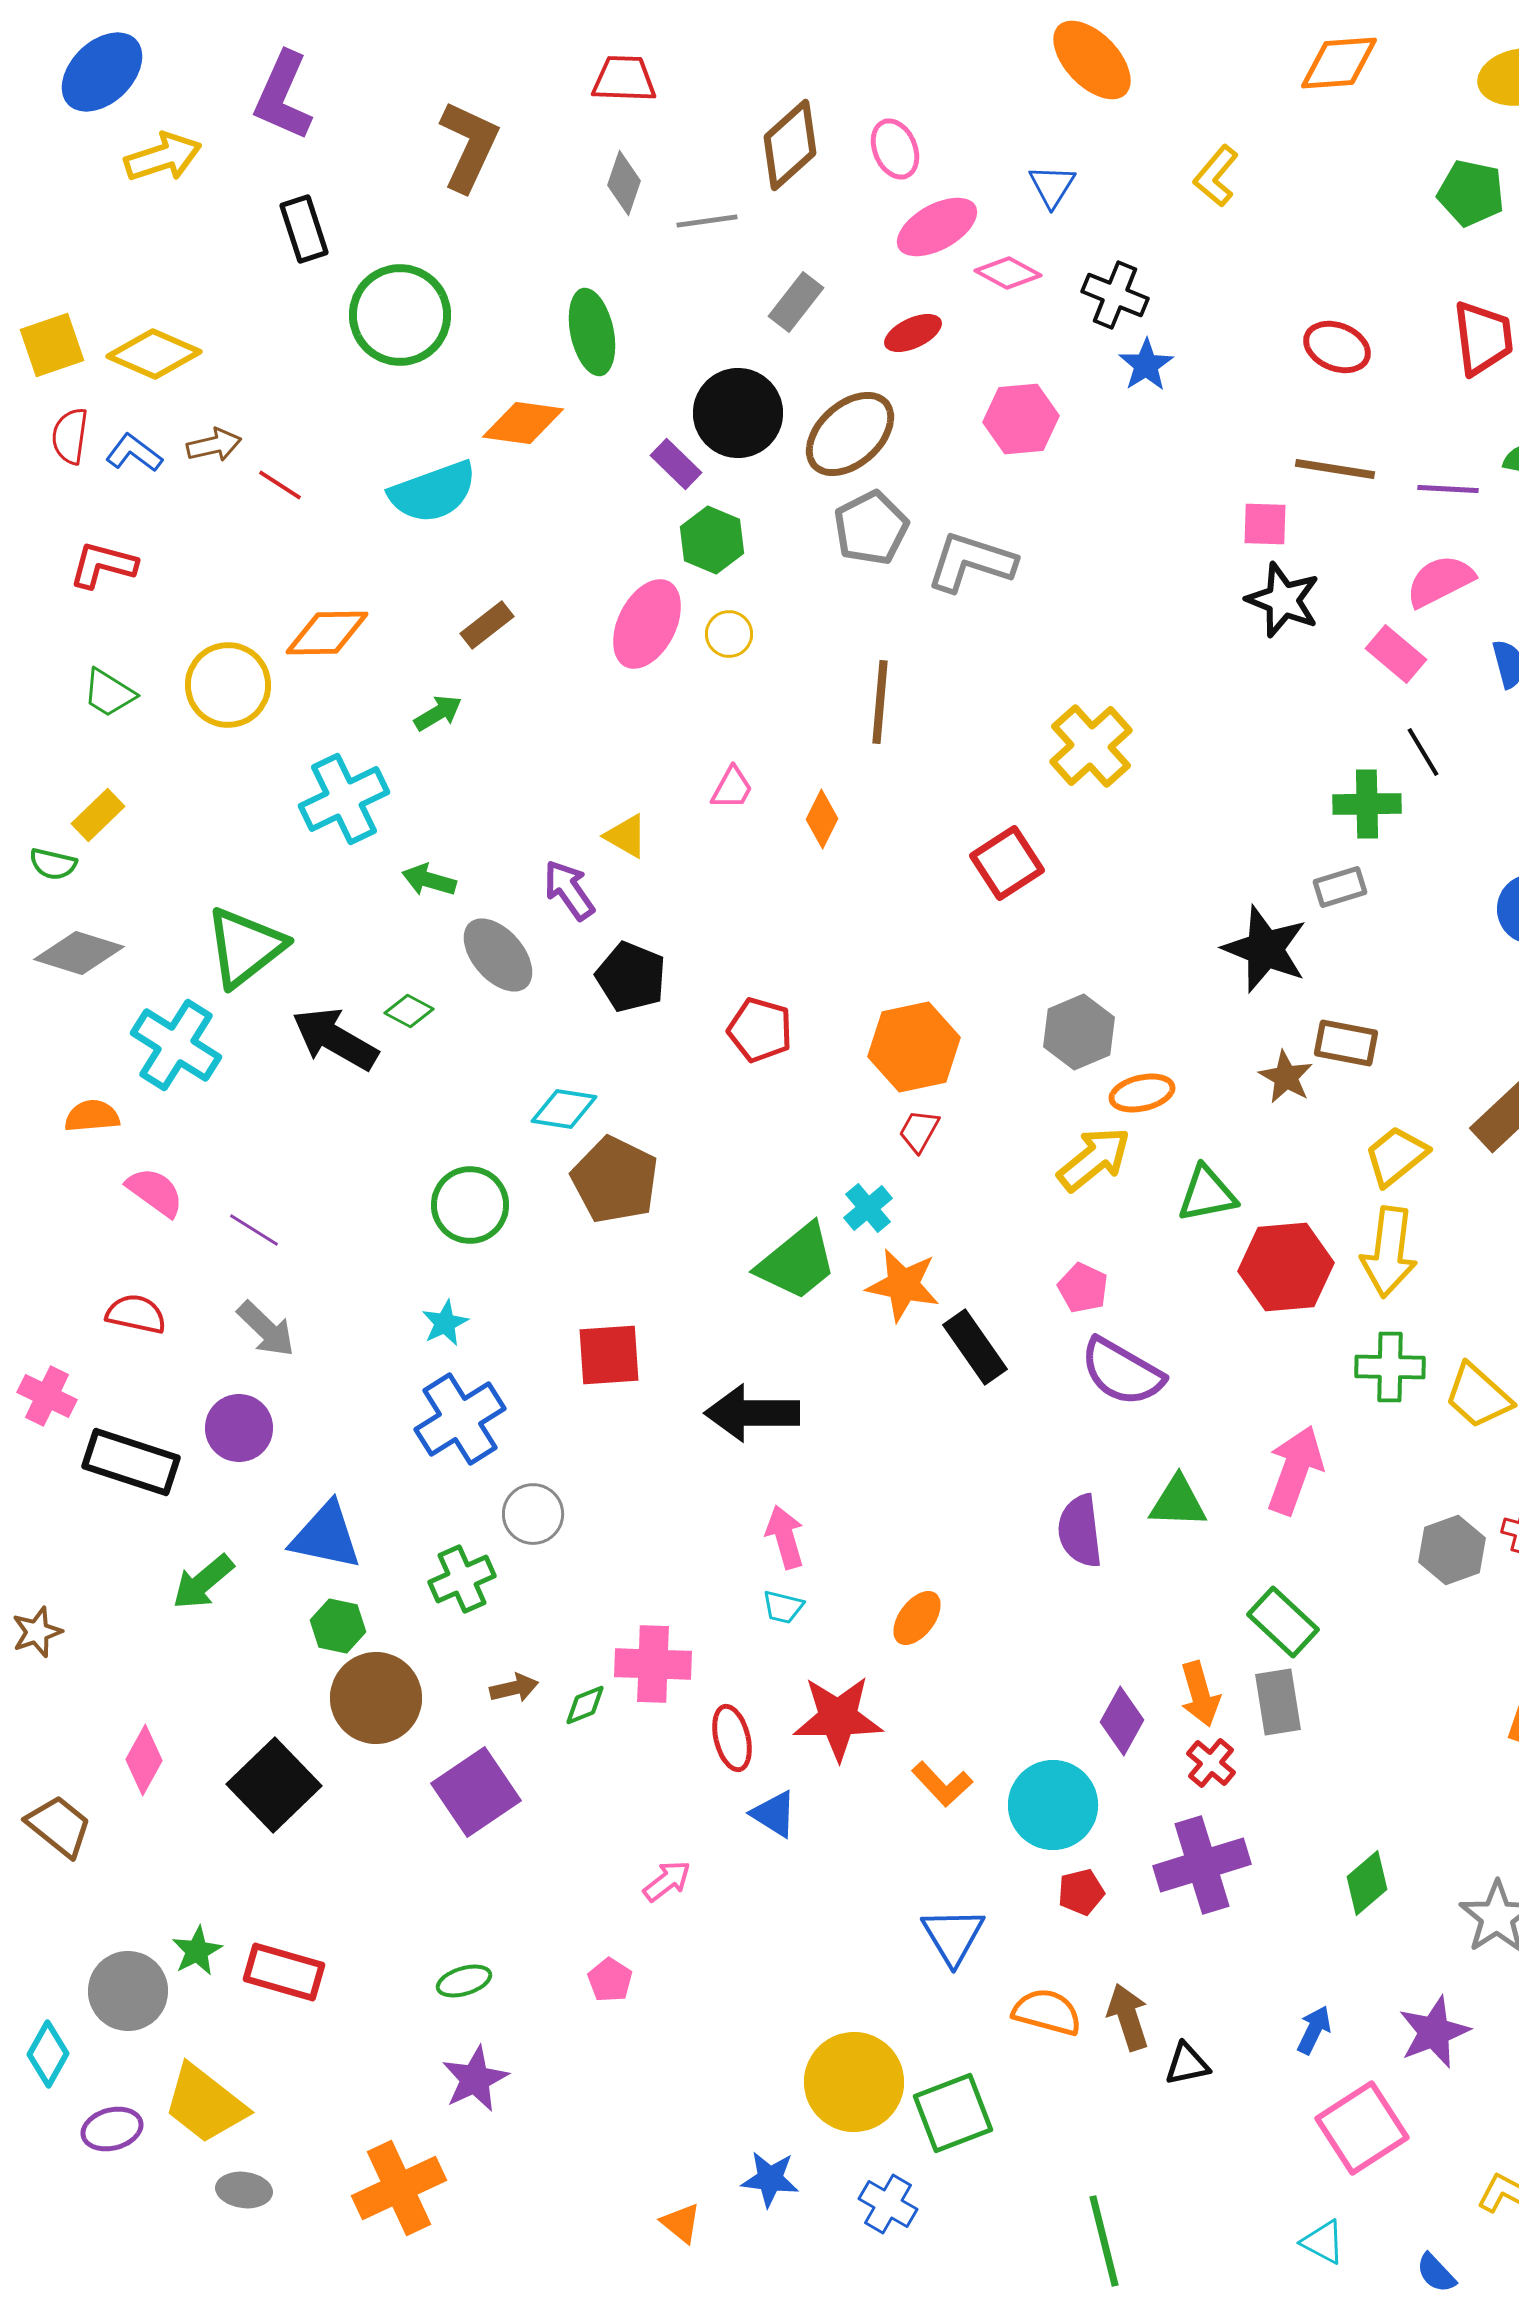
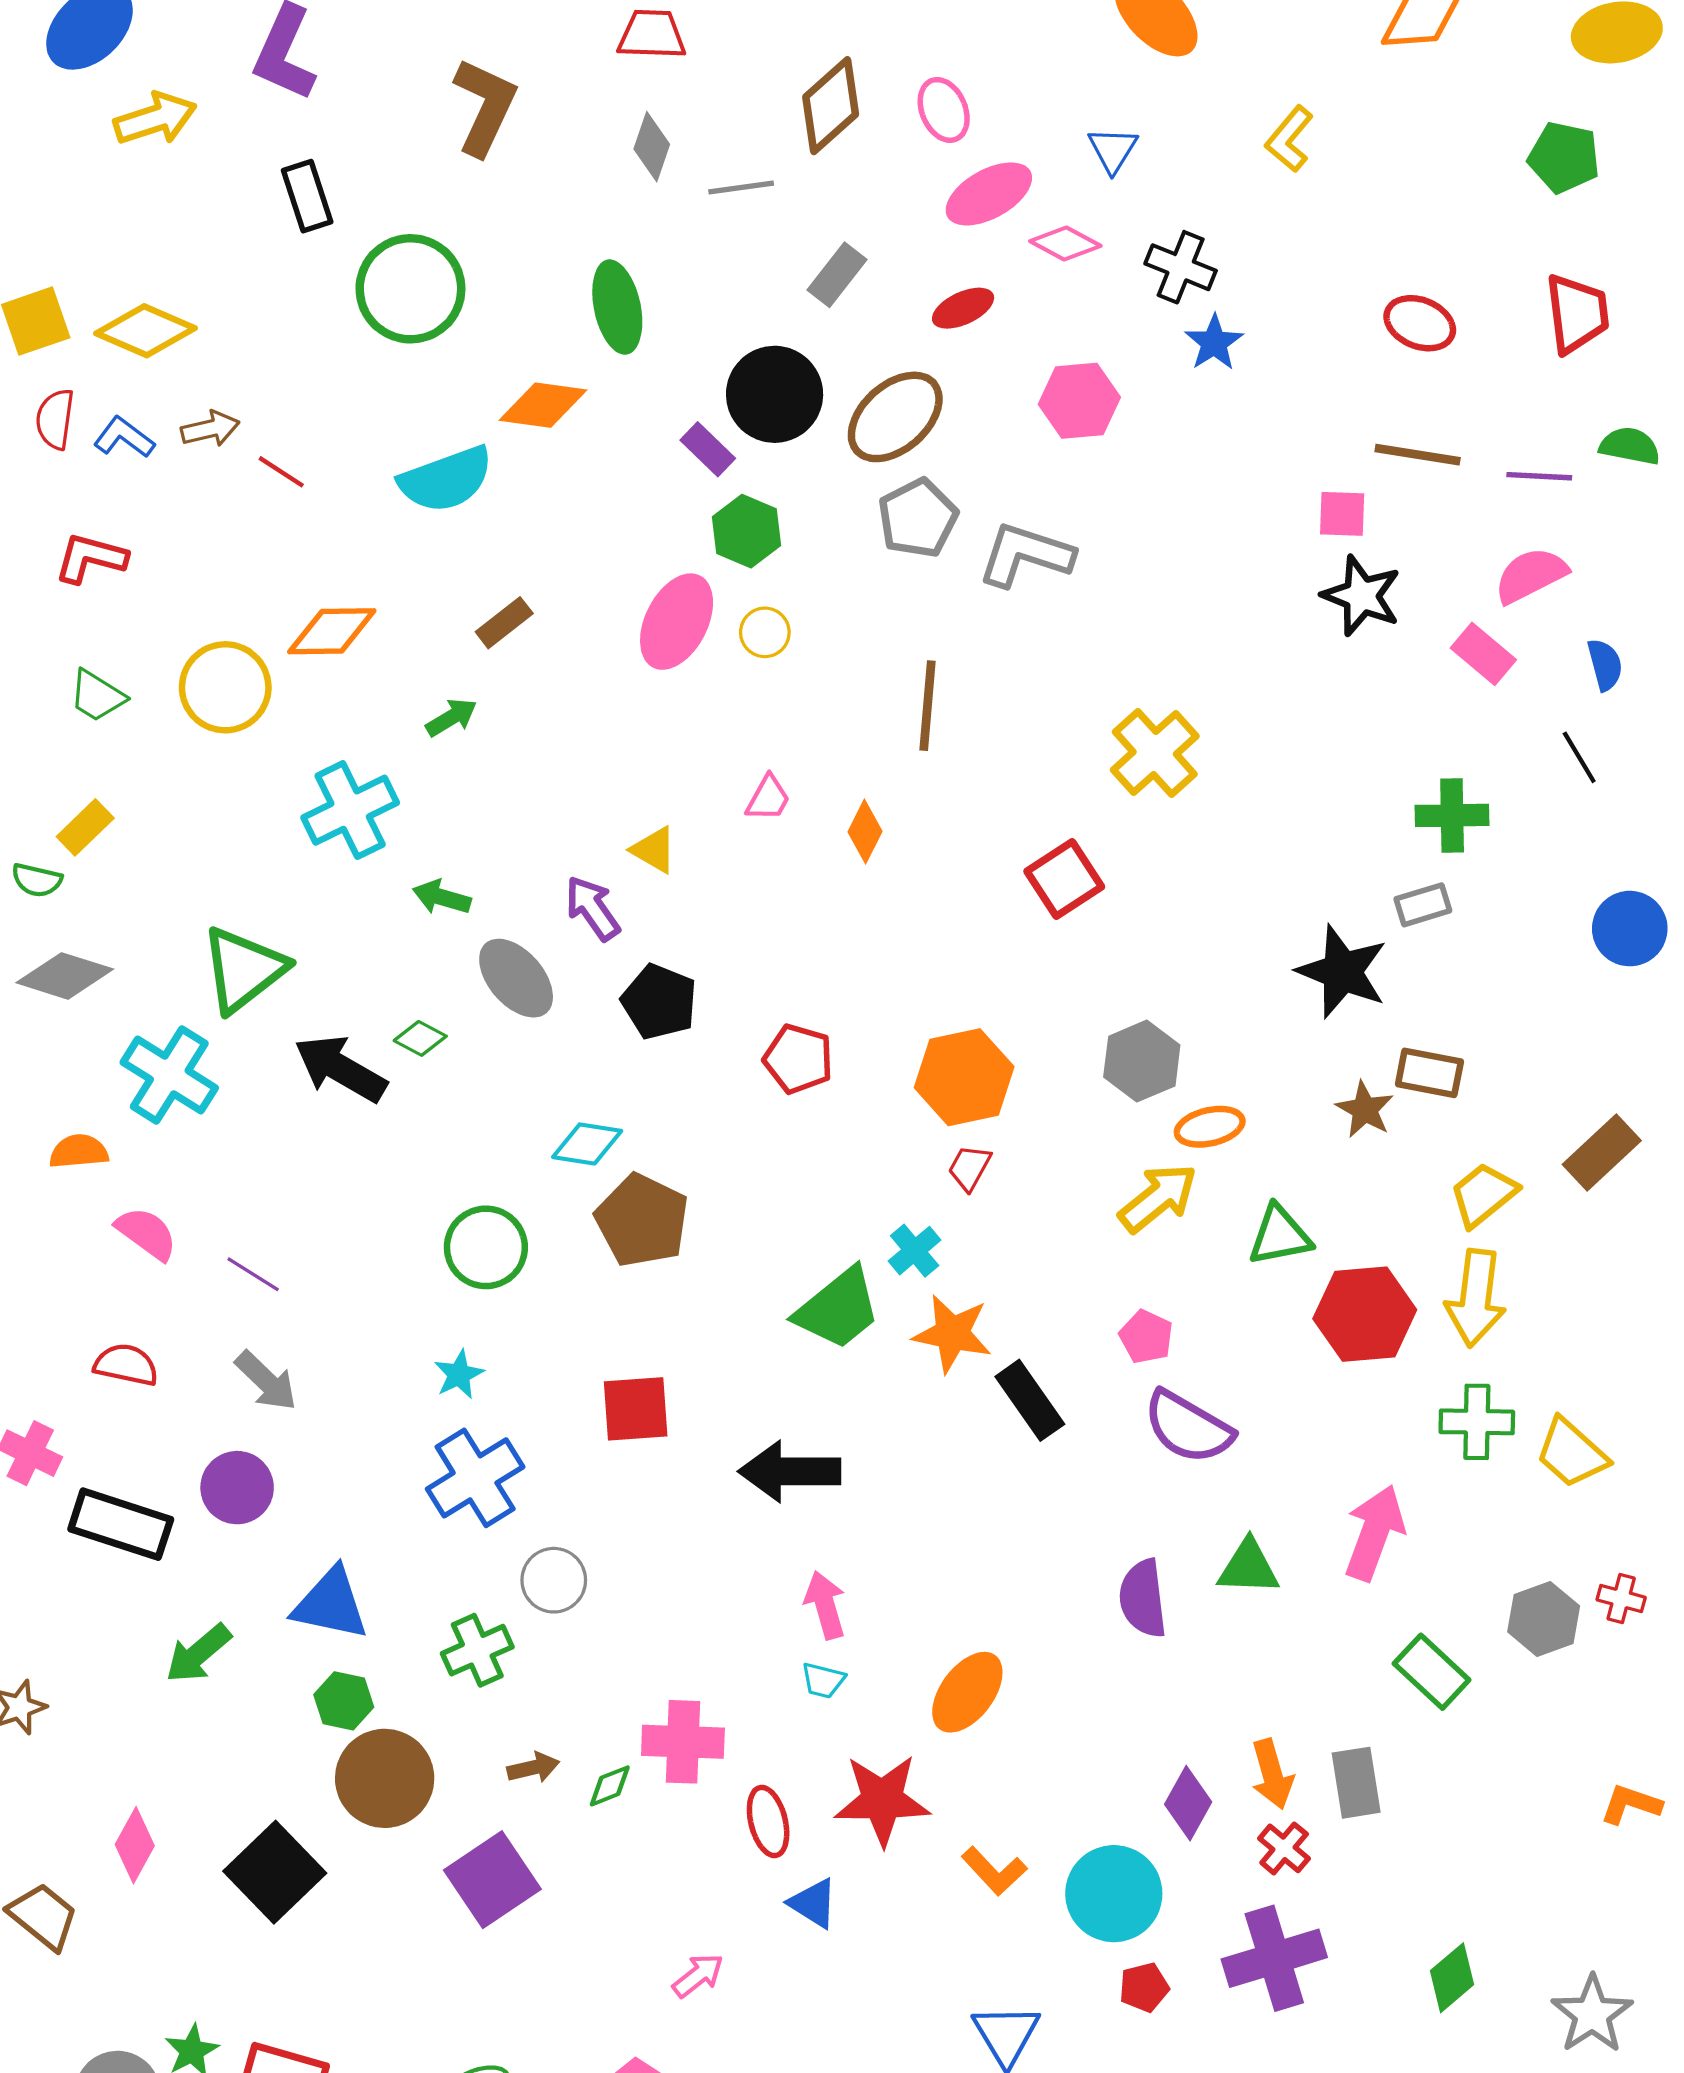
black line: (1423, 752) -> (1579, 757), moved
orange ellipse: (917, 1618) -> (967, 1692), size x1.4
green rectangle: (1283, 1622) -> (1432, 1672), moved

